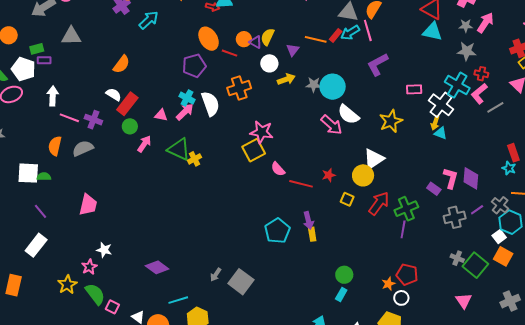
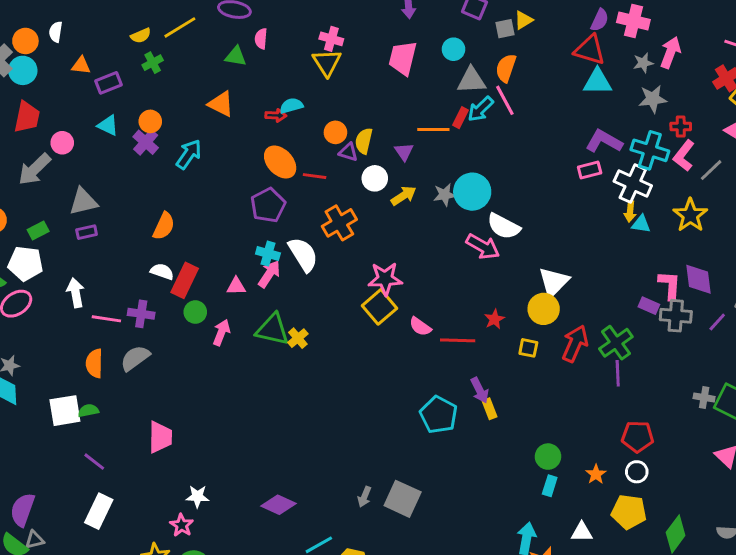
orange circle: (244, 39) -> (335, 132), moved
purple rectangle: (44, 60) -> (87, 232), moved
purple L-shape: (378, 64) -> (604, 141), moved, turned 70
yellow star: (391, 121) -> (690, 215), moved
gray cross: (455, 217) -> (676, 316), moved, turned 30
orange star: (388, 284) -> (596, 474), moved

